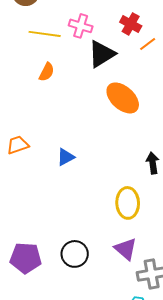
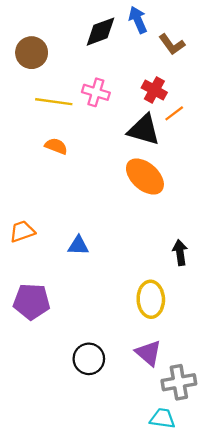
black triangle: (102, 54) -> (144, 130), moved, turned 48
orange semicircle: (47, 72) -> (56, 146), turned -96
blue triangle: (66, 157) -> (78, 245), turned 30
purple pentagon: (26, 258) -> (32, 302), moved

